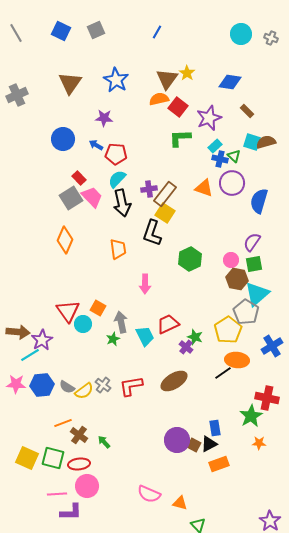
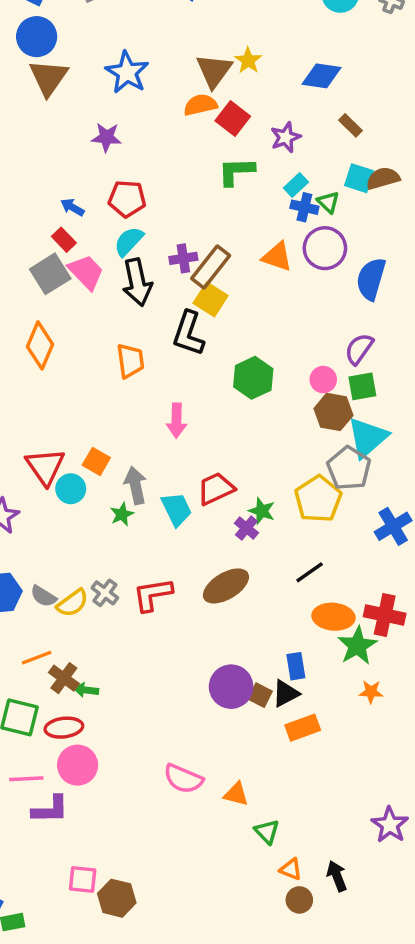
purple star: (209, 118) -> (286, 137), size x0.7
blue circle: (63, 139) -> (37, 37), moved
blue arrow: (96, 145) -> (72, 207), moved
orange ellipse: (237, 360) -> (333, 617), moved
green arrow: (104, 442) -> (86, 690), moved, turned -40

